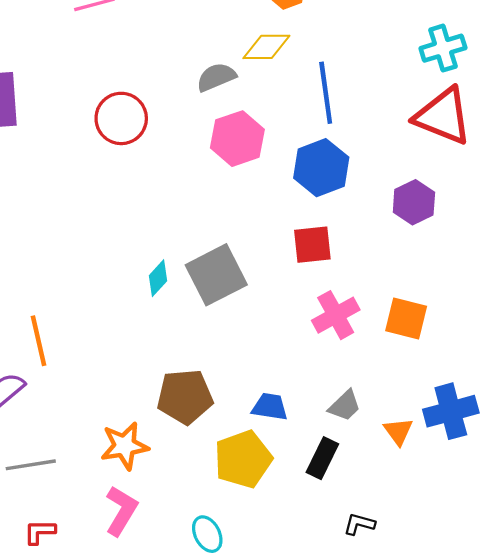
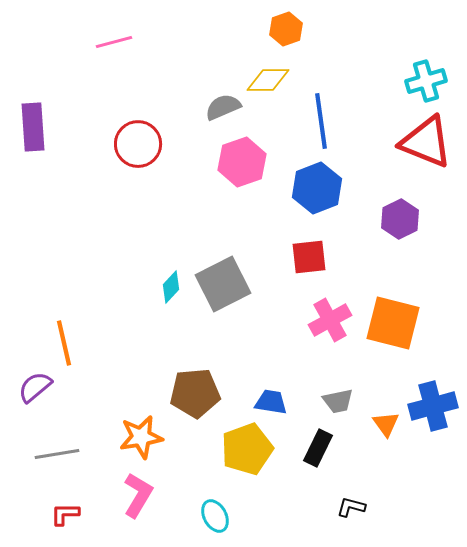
orange square: (406, 318) -> (393, 323), size x1.4
gray trapezoid: (345, 406) -> (338, 401), turned 32

